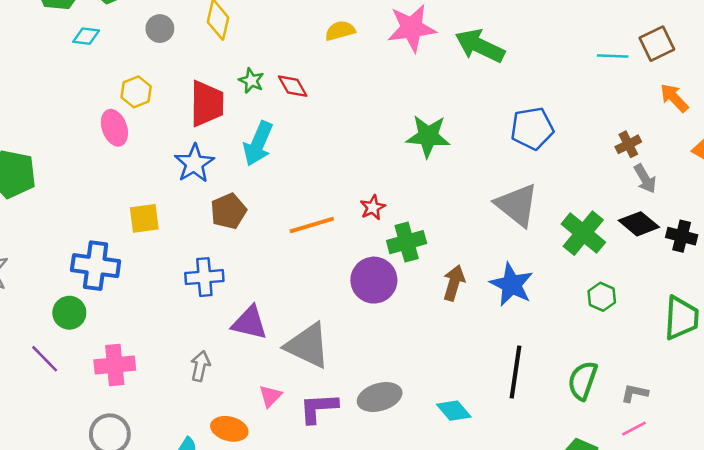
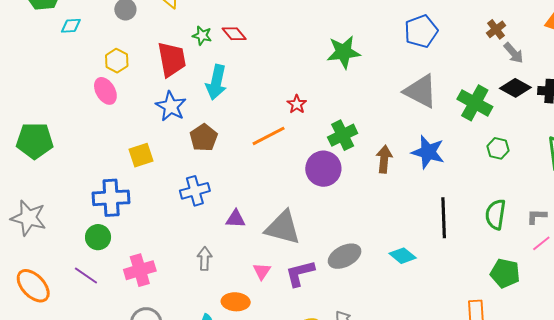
red star: (373, 207) -> (297, 104), moved
purple triangle: (250, 323) -> (236, 219), size x0.7

